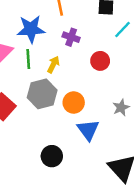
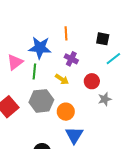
yellow arrow: (53, 64) -> (62, 79), moved, turned 88
gray star: (121, 108) -> (105, 99), moved

